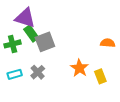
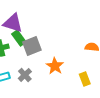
orange star: (79, 68) -> (55, 66), moved

